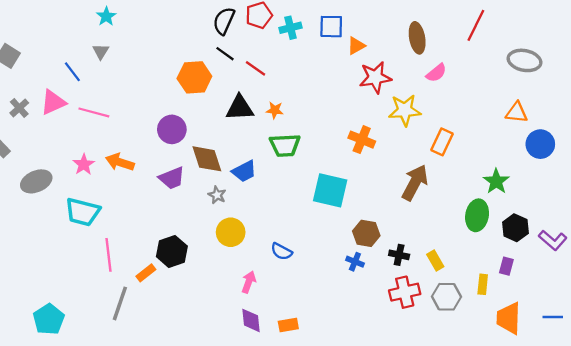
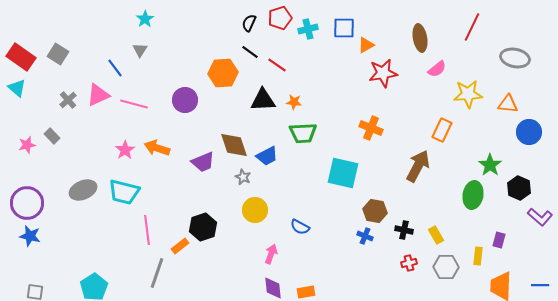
black semicircle: (224, 21) -> (249, 23), size x0.7
yellow star: (405, 110) -> (468, 94), moved
purple circle: (172, 129) -> (185, 100), moved
gray ellipse: (36, 181) -> (83, 190), moved
black hexagon: (515, 228) -> (519, 188), moved
red cross: (405, 292) -> (409, 263), size x0.6

